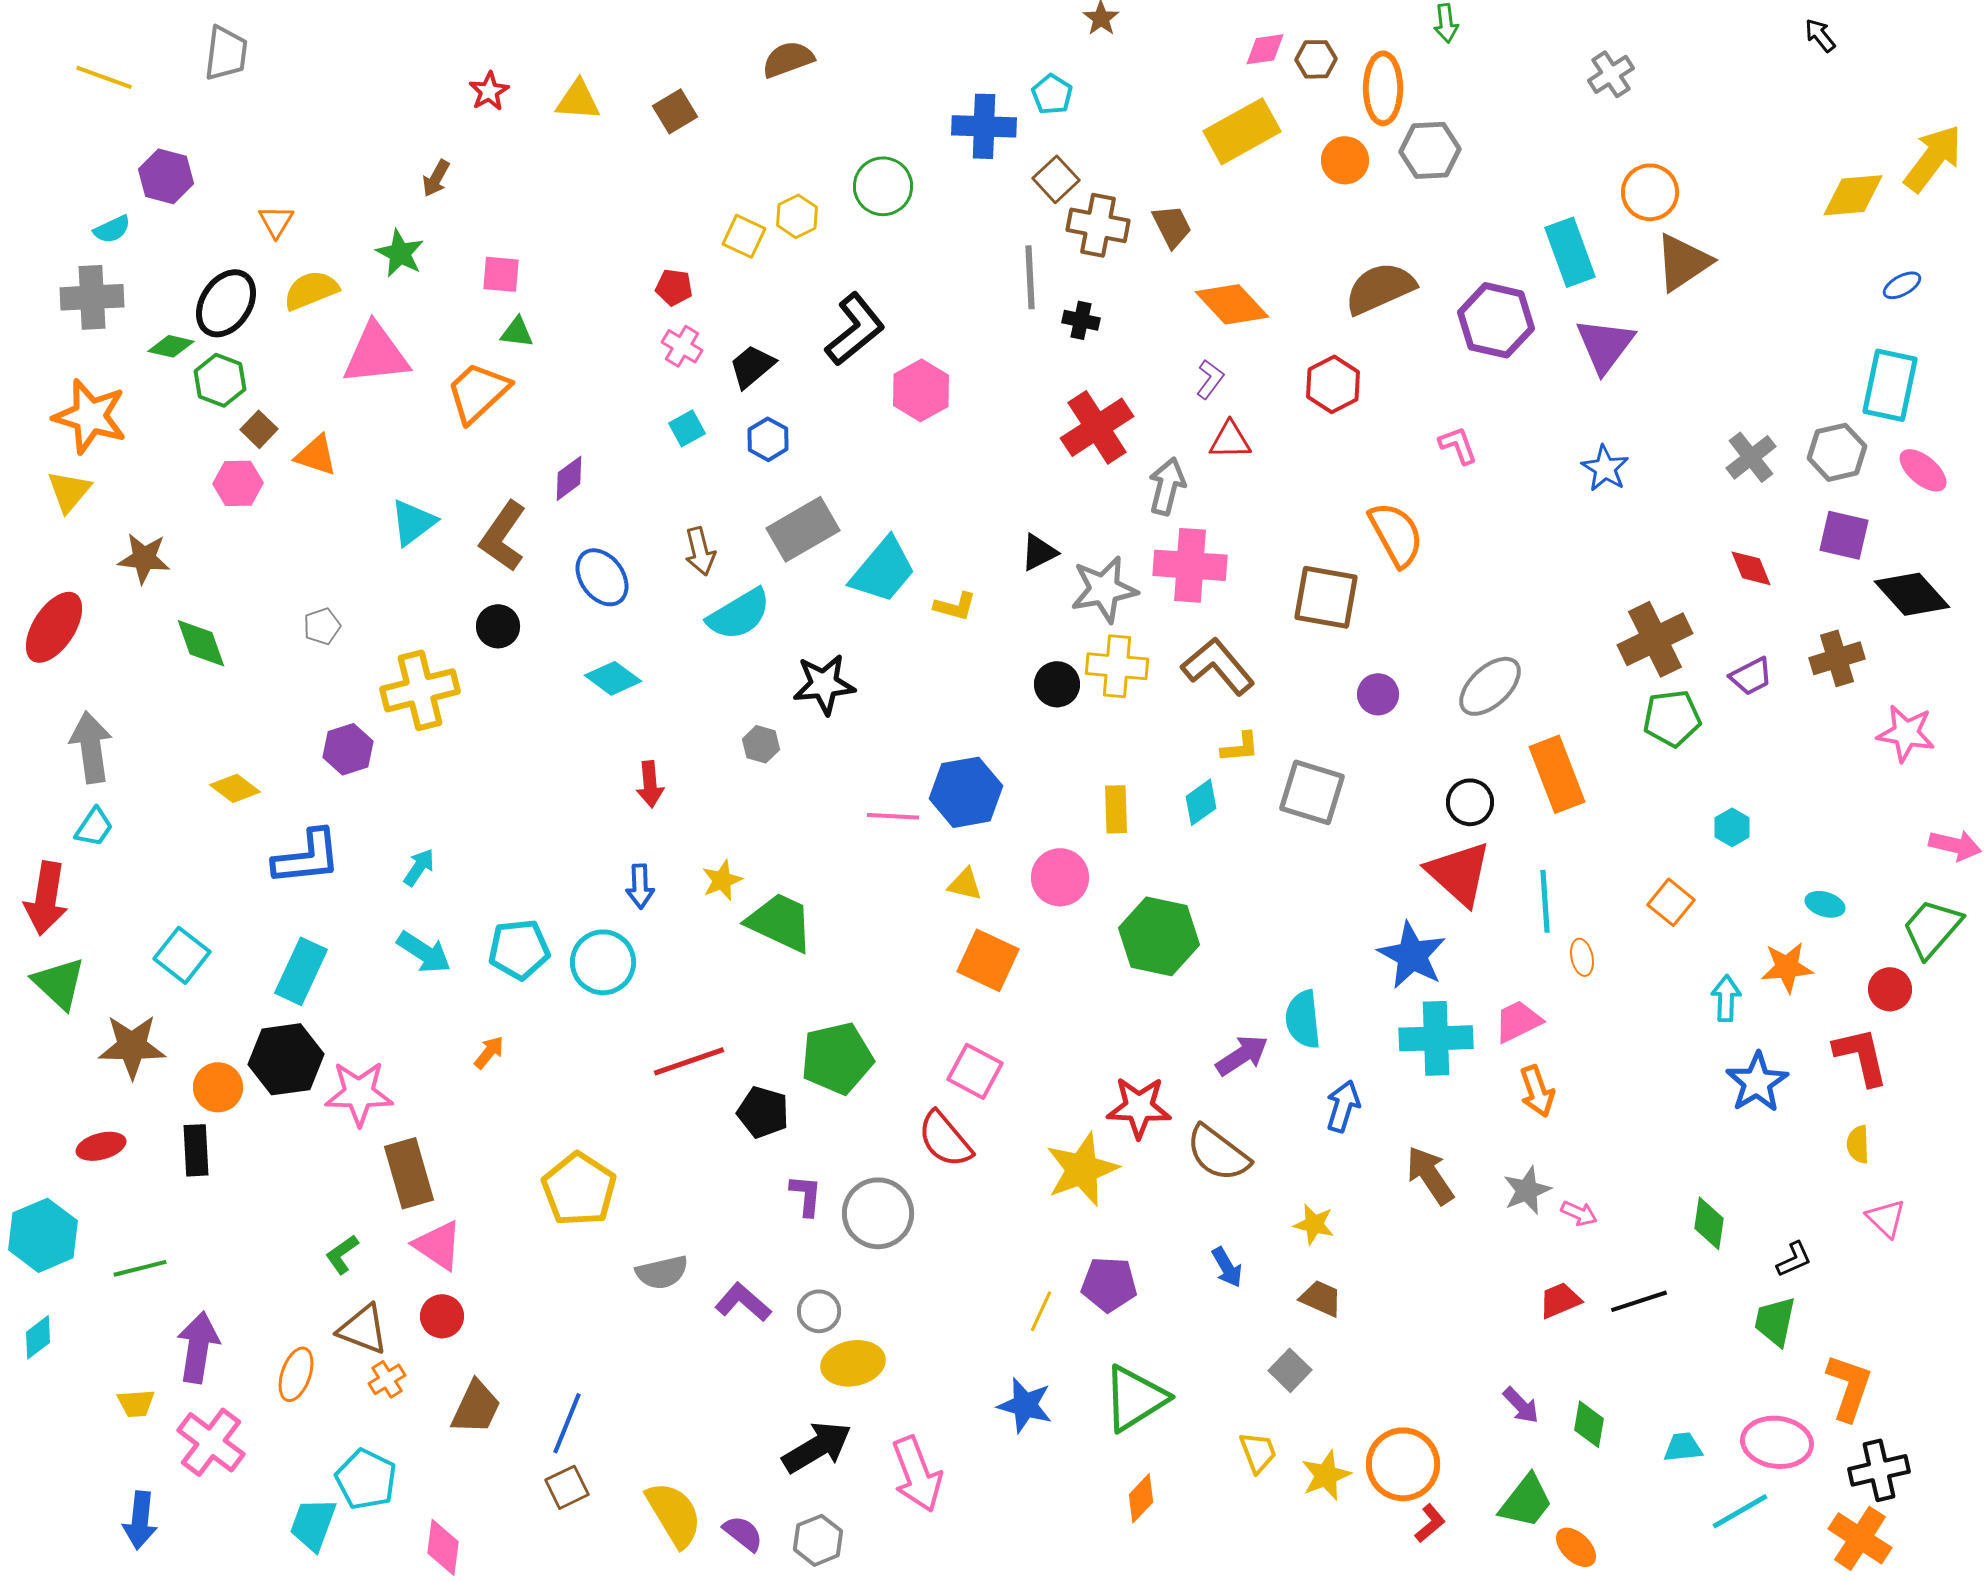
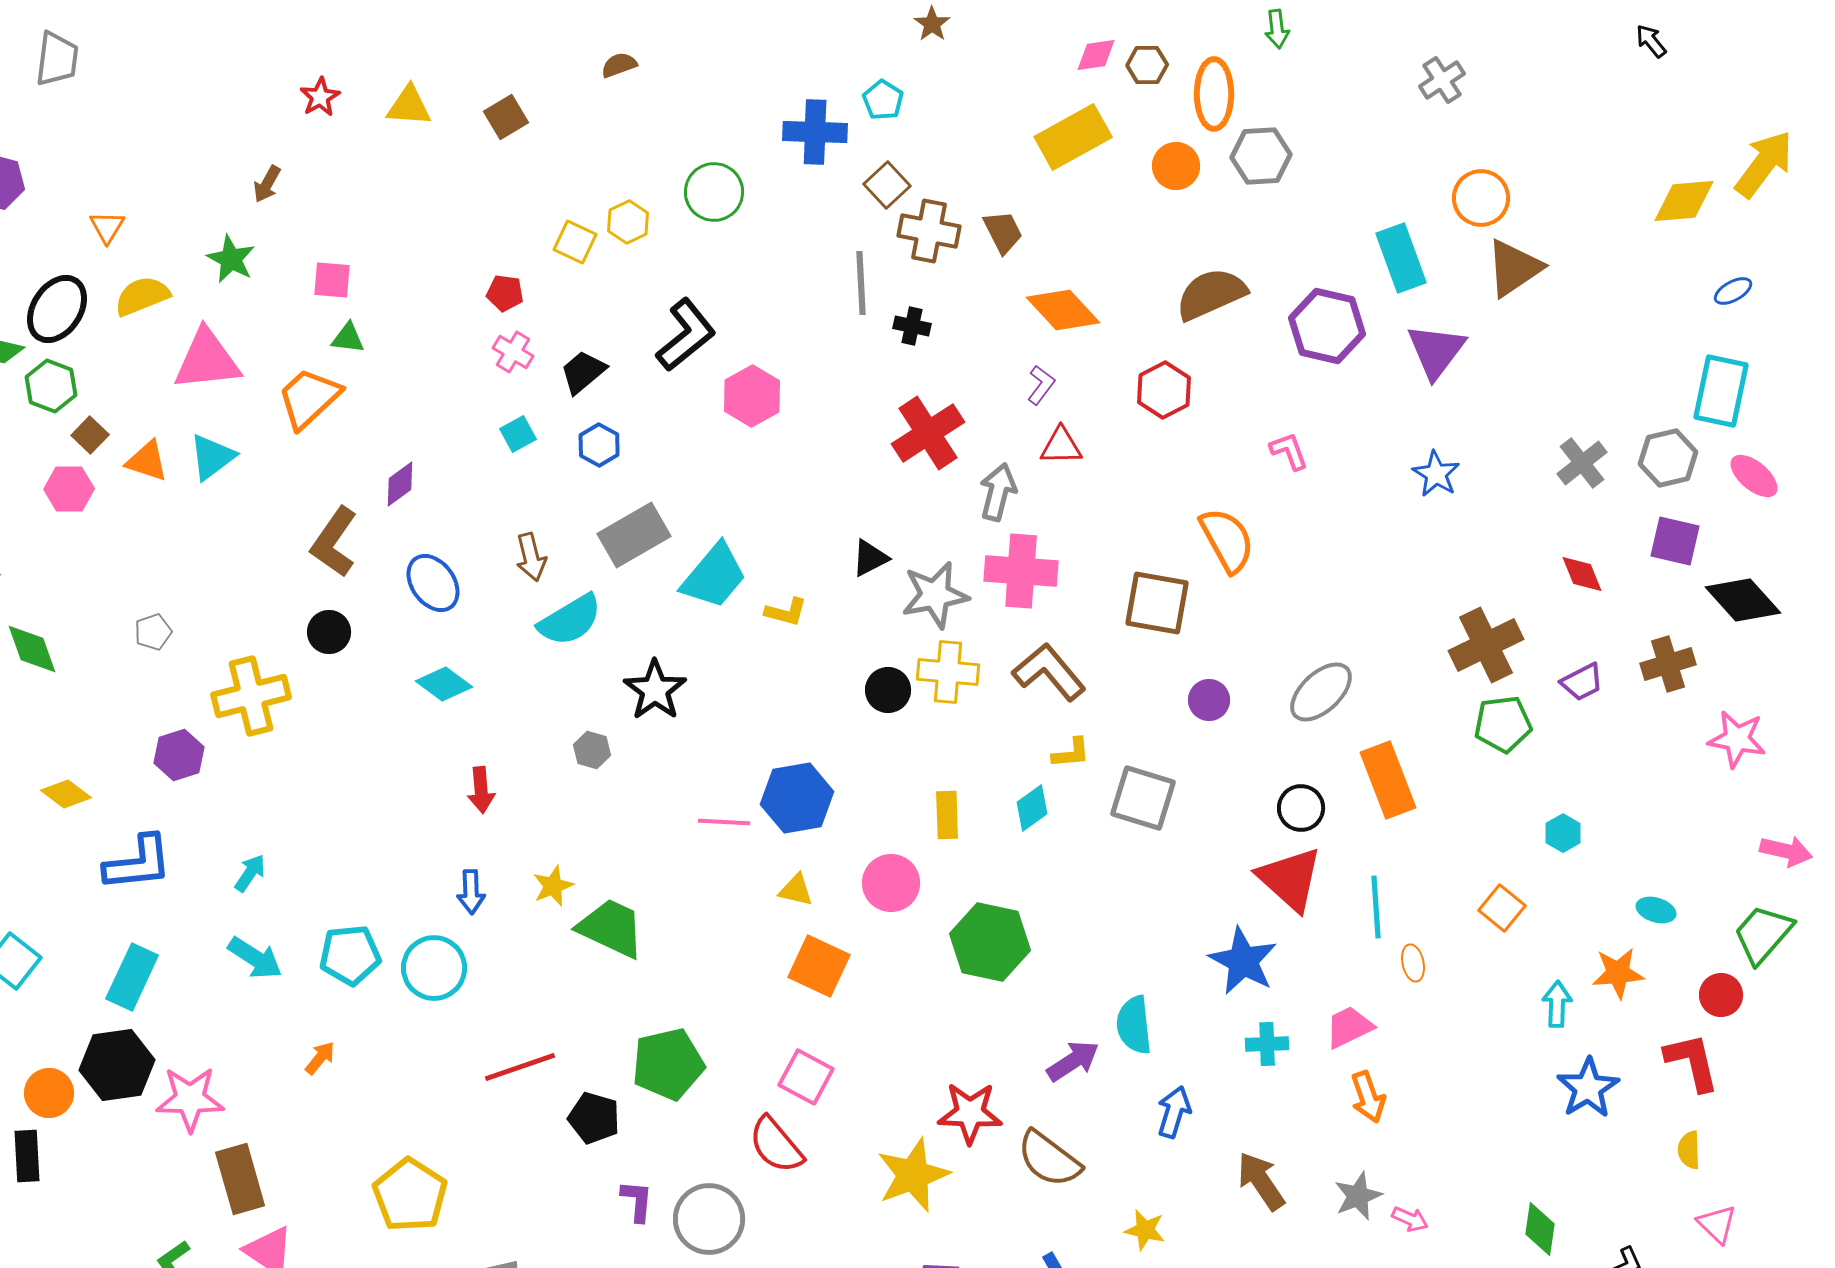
brown semicircle: (788, 59) -> (619, 65), size x0.7
cyan triangle: (413, 522) -> (212, 457), moved
black star: (824, 684) -> (655, 690), turned -30
cyan cross: (1436, 1038) -> (1267, 1044), size x0.6

